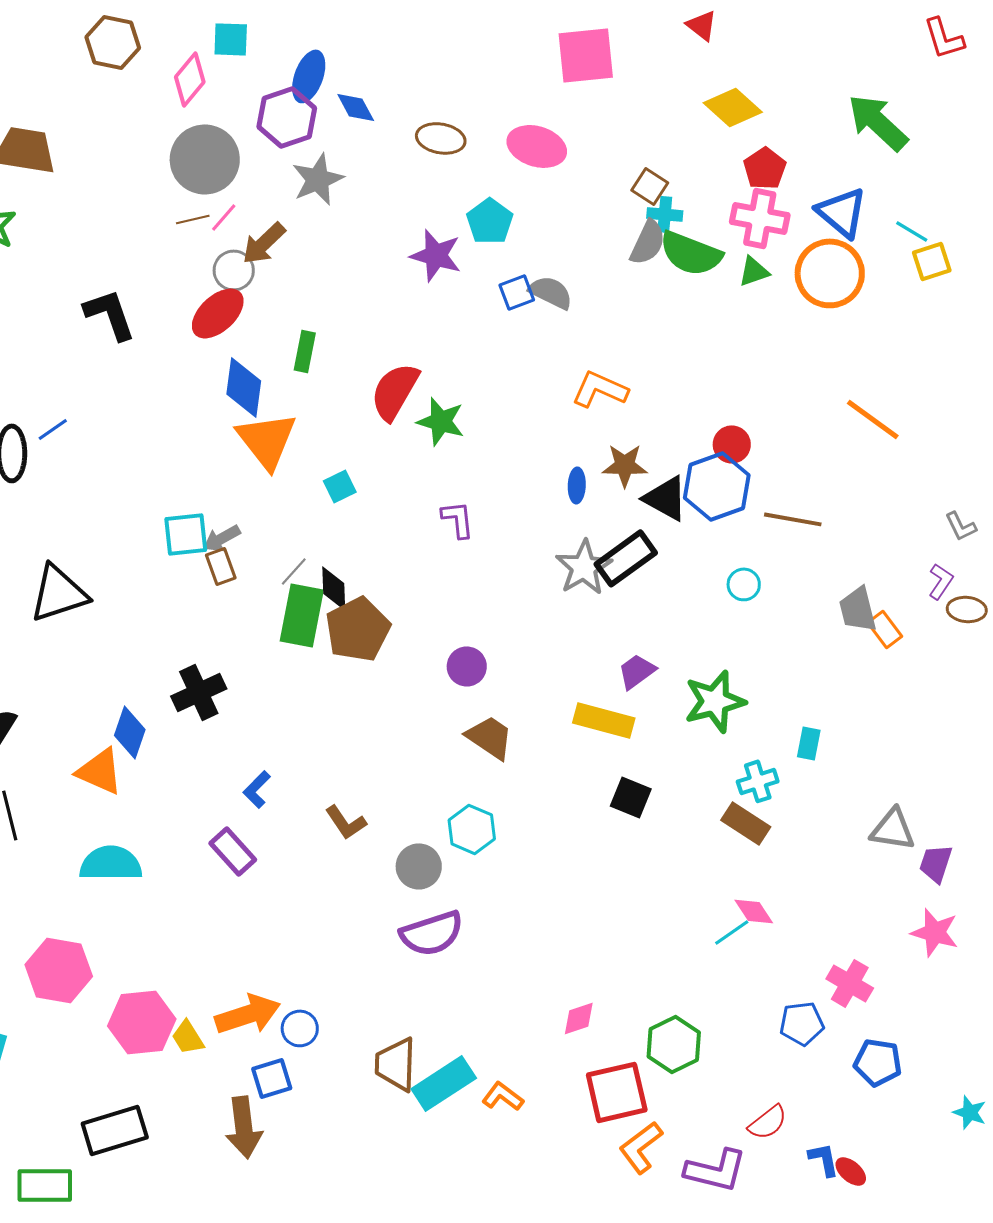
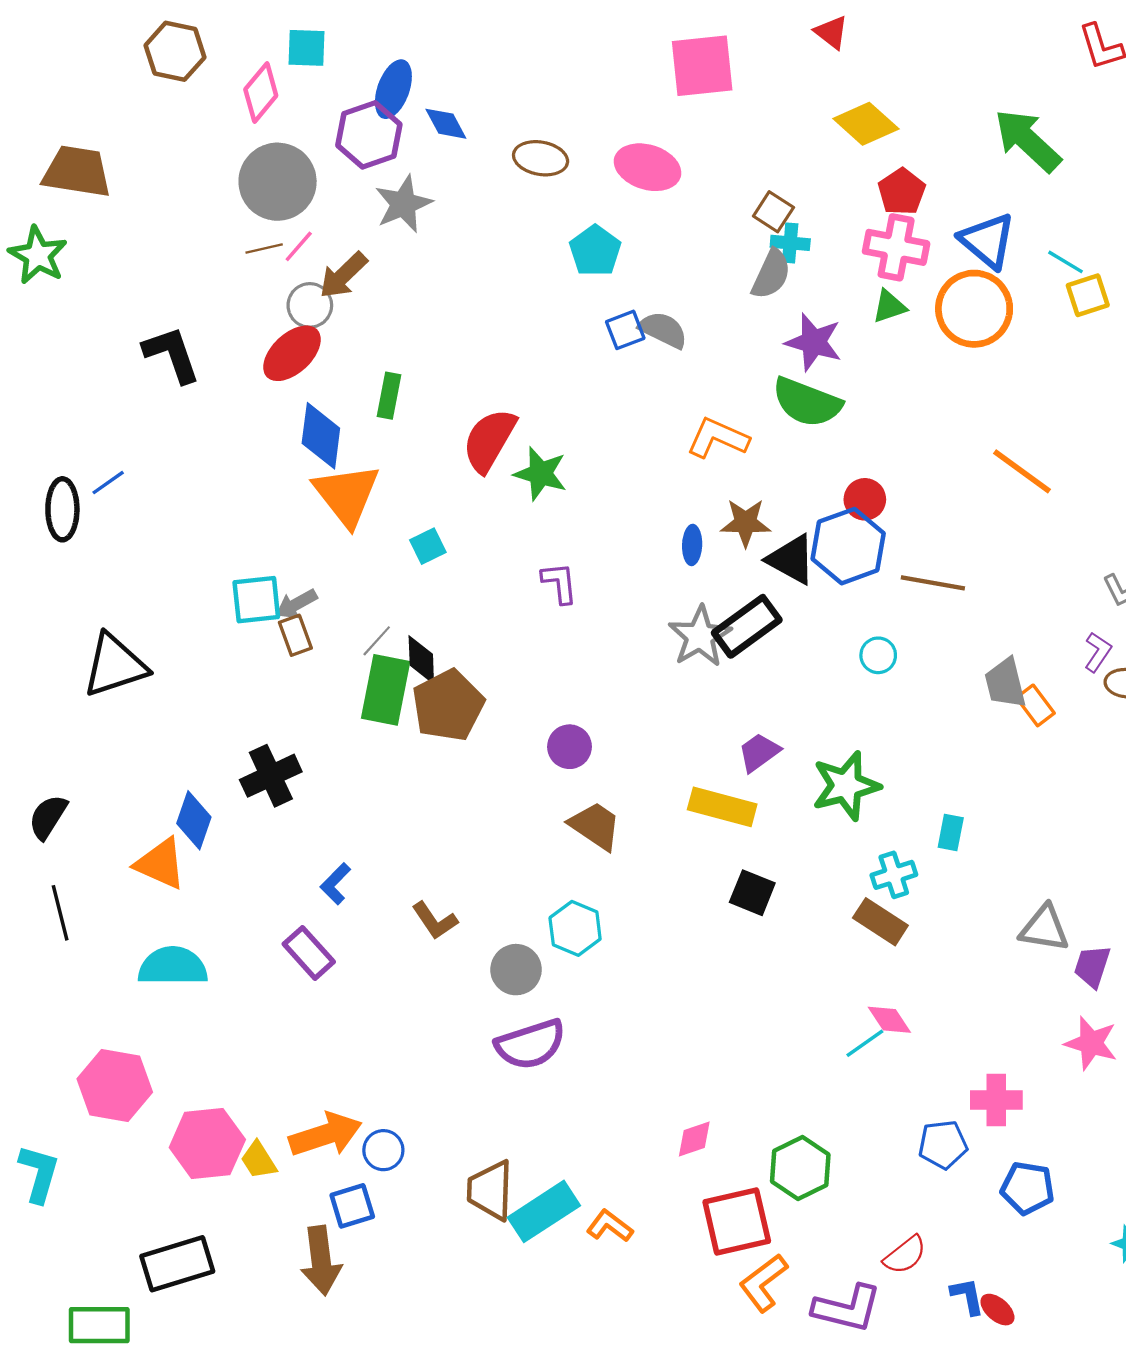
green semicircle: (691, 253) -> (807, 402), moved
purple star: (436, 255) -> (814, 342), moved
pink cross: (850, 983) -> (996, 1100), turned -30

